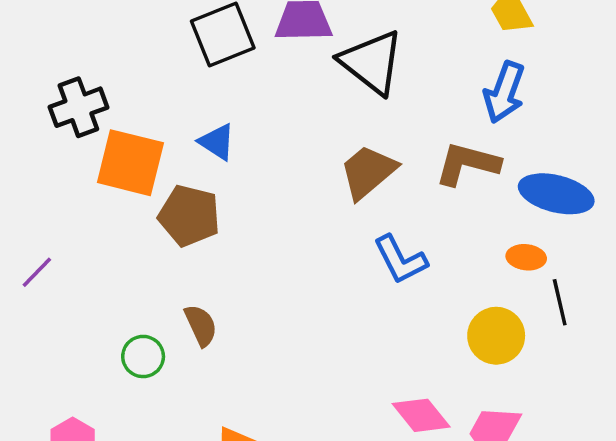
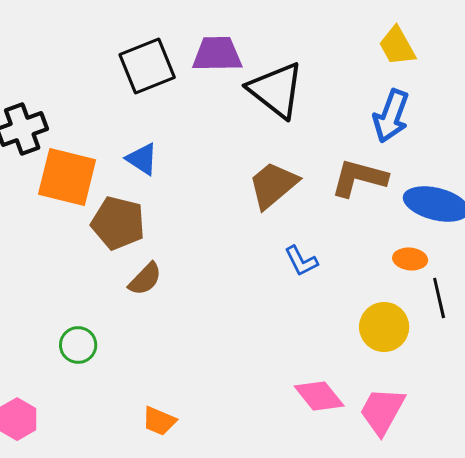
blue L-shape: (400, 260) -> (301, 261), size x0.7
brown semicircle: (201, 325) -> (145, 279), moved, turned 69

